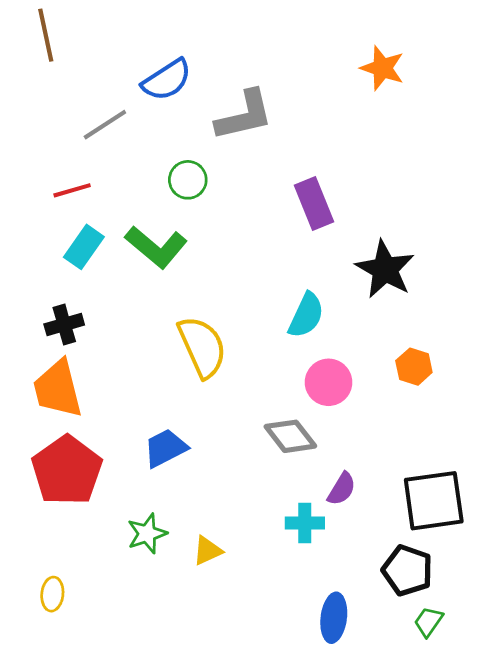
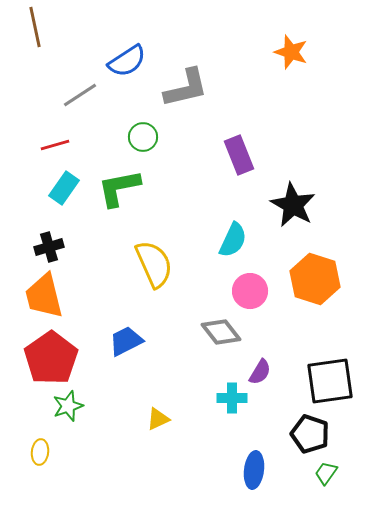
green L-shape: (156, 247) -> (119, 188), turned 129
orange hexagon: (414, 367) -> (315, 279), size x1.8
green star: (147, 534) -> (68, 406), moved

